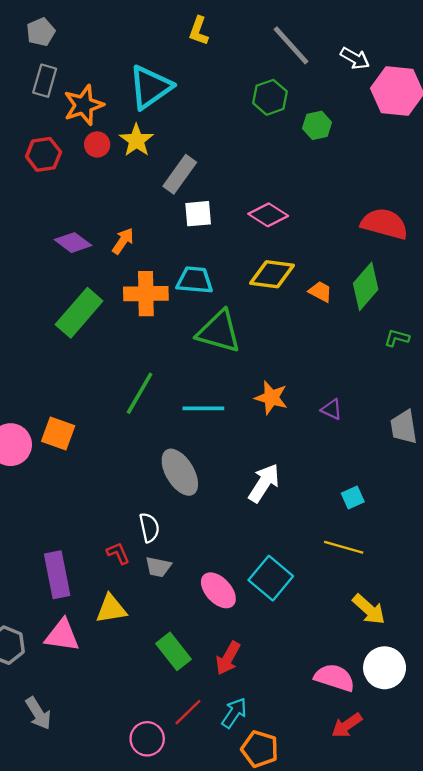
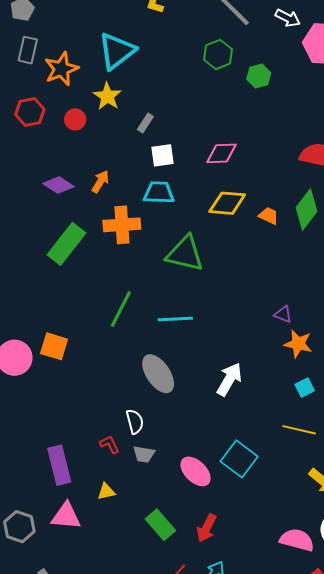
red circle: (97, 144) -> (75, 119), moved
gray rectangle: (180, 174) -> (145, 123), size x0.6
pink diamond: (268, 215) -> (221, 153), turned -32
cyan trapezoid: (195, 280) -> (159, 193), moved
orange star: (271, 398) -> (298, 344), moved
yellow triangle: (111, 609) -> (106, 492), size x0.7

